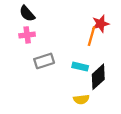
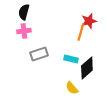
black semicircle: (27, 14) -> (24, 12), turned 56
yellow semicircle: (81, 99) -> (72, 88), turned 56

